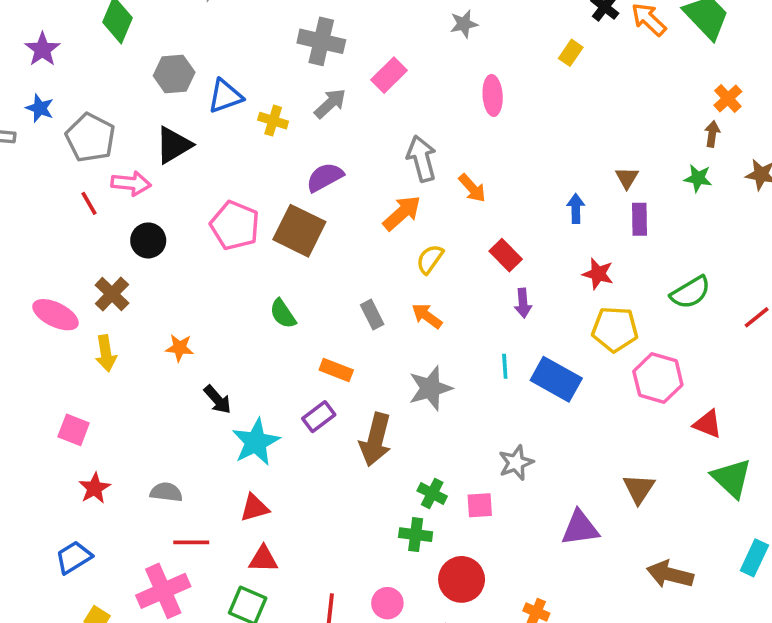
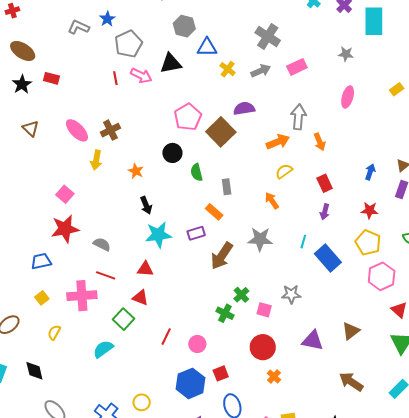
black circle: (148, 240) -> (172, 153), moved
red star: (598, 274) -> (370, 210), turned -30
gray rectangle: (372, 315) -> (227, 187), moved
red star: (95, 488) -> (65, 229), size x1.6
red circle: (462, 579) -> (263, 347), moved

